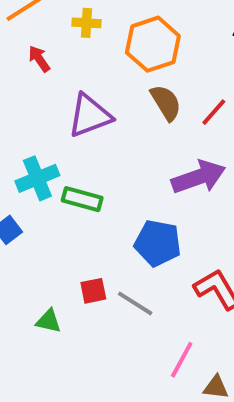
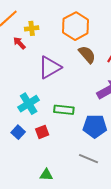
yellow cross: (87, 23) -> (32, 28), moved
green rectangle: (82, 199) -> (64, 110), moved
red square: (93, 291) -> (42, 132), moved

